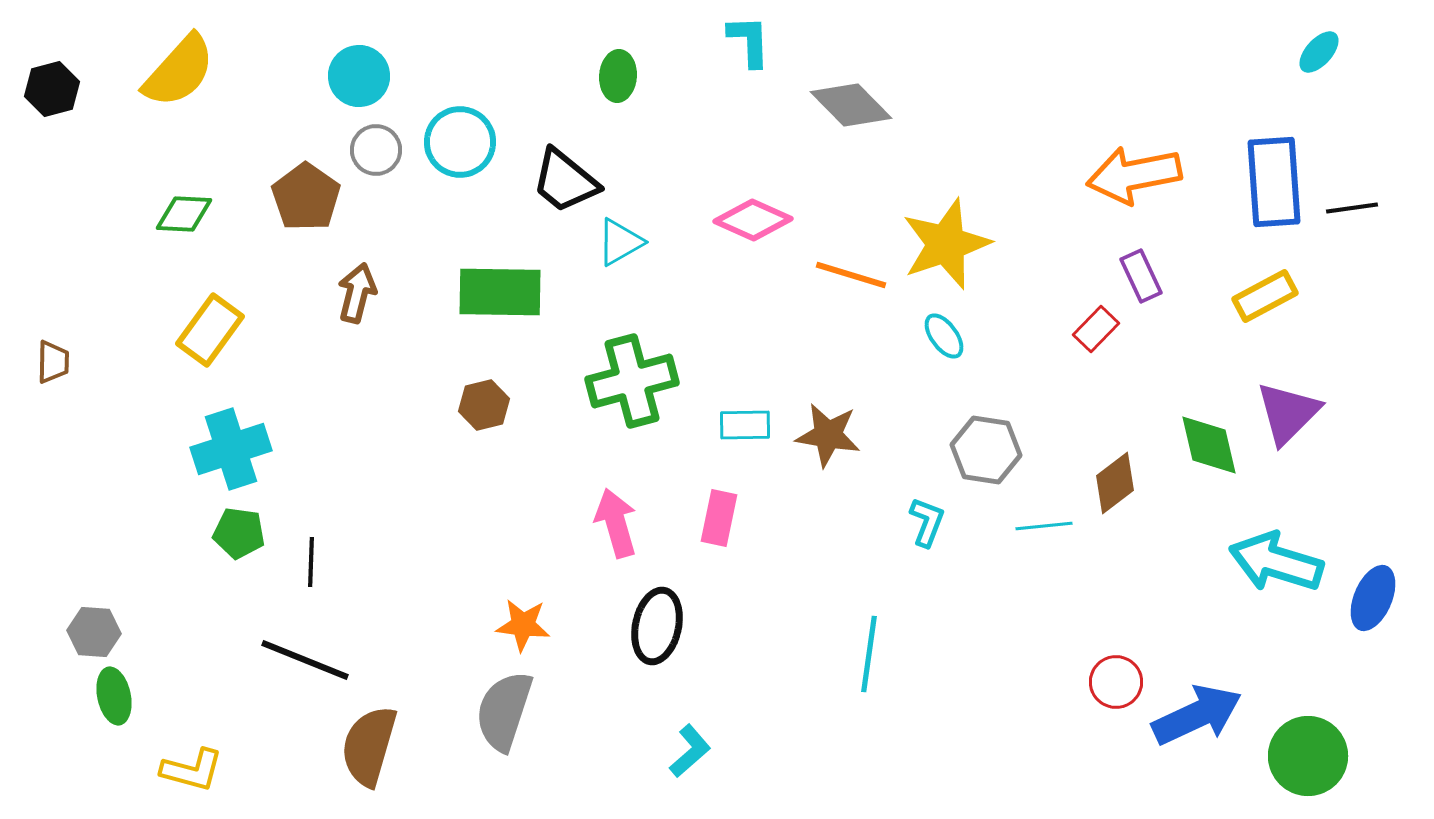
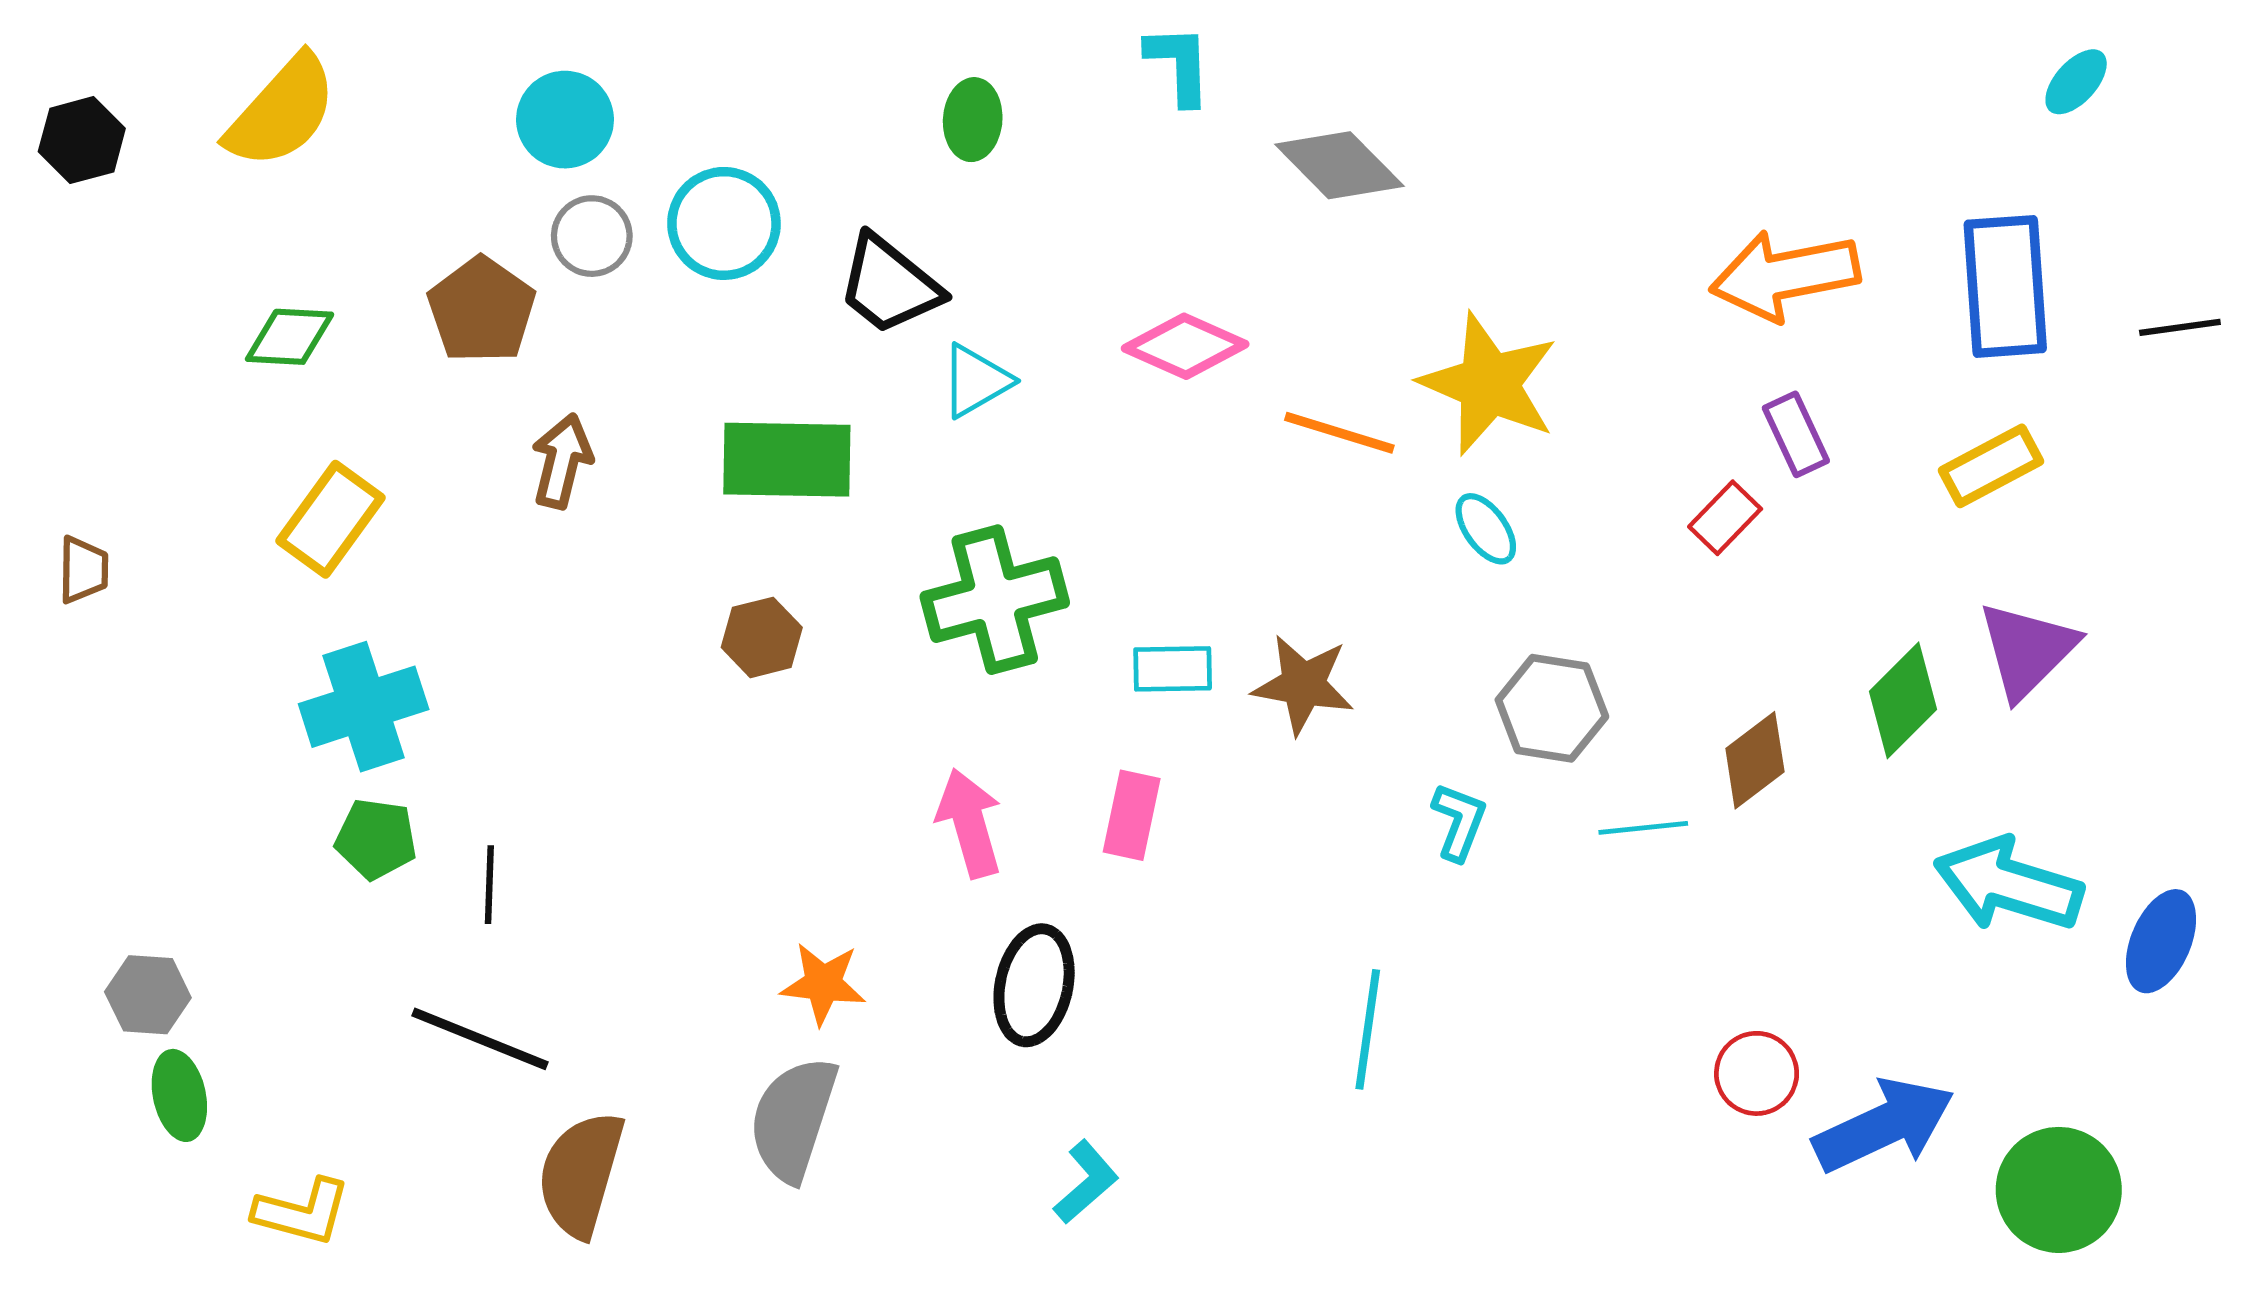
black line: (1352, 208) -> (2180, 327), moved
yellow star: (946, 244) -> (1489, 384), turned -30
green diamond: (1209, 445) -> (1903, 700), turned 58

